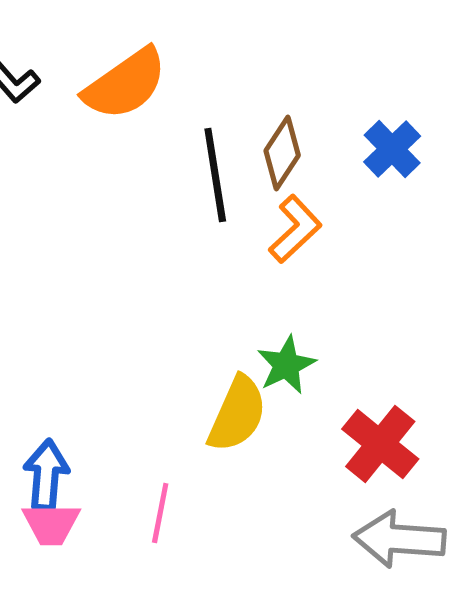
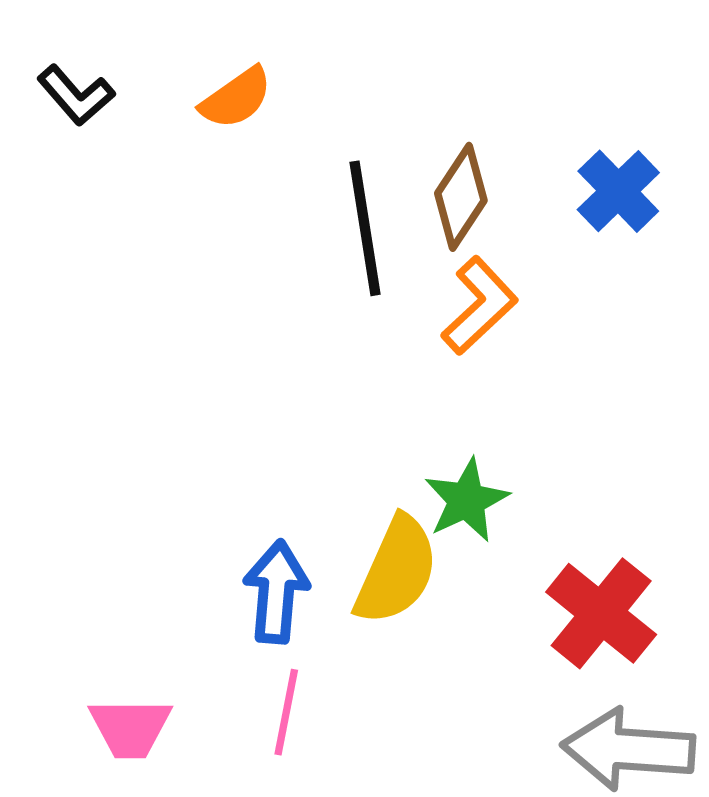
orange semicircle: (125, 84) -> (236, 98), size x0.6
blue arrow: (46, 475) -> (276, 592), moved

